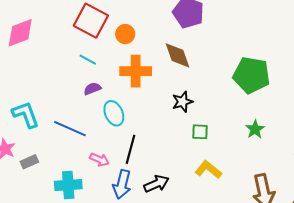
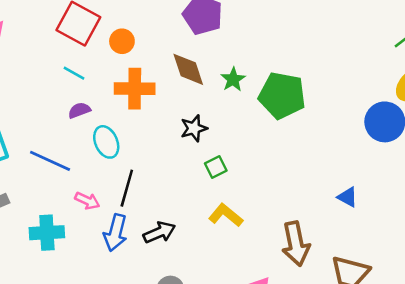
green star: (255, 129) -> (233, 79), moved
green square: (200, 132) -> (216, 167), turned -30

